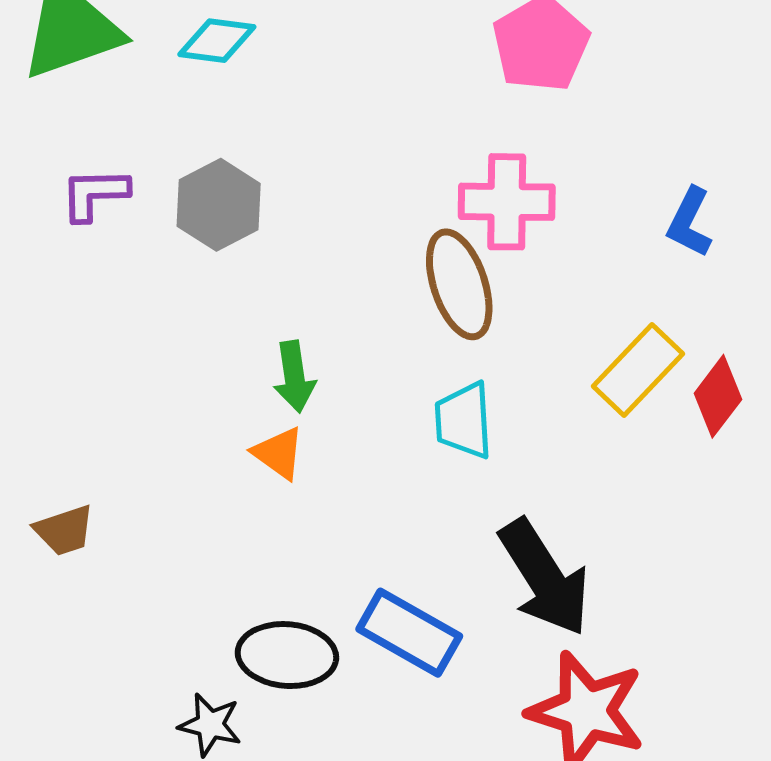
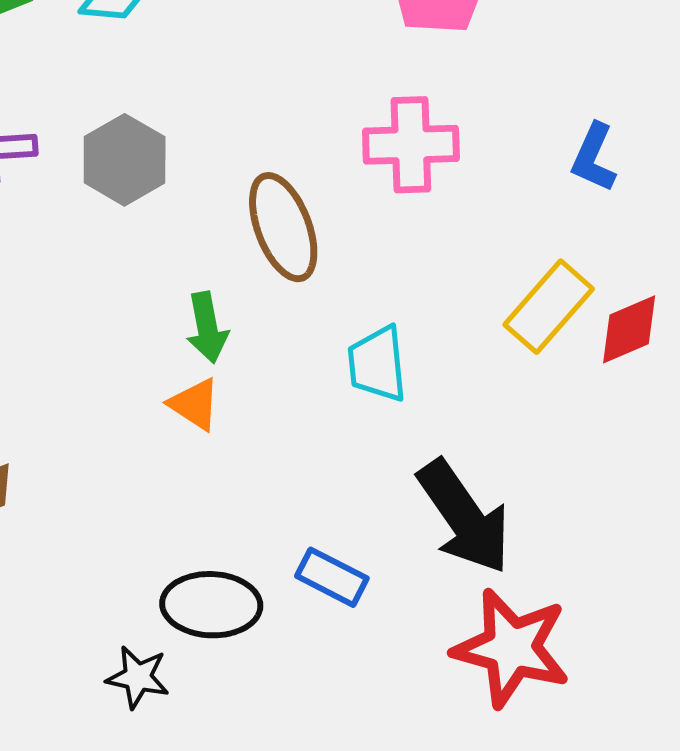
brown ellipse: (459, 284) -> (283, 227), moved
red diamond: (718, 396) -> (629, 329), turned 32
blue rectangle: (409, 633) -> (332, 577), size x0.7

